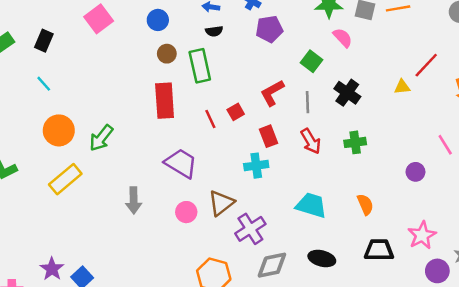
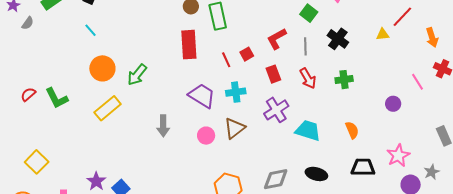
cyan cross: (256, 166) -> (236, 92), moved
purple cross: (250, 229) -> (276, 110), moved

